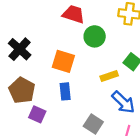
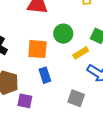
green circle: (95, 36) -> (63, 34), moved

